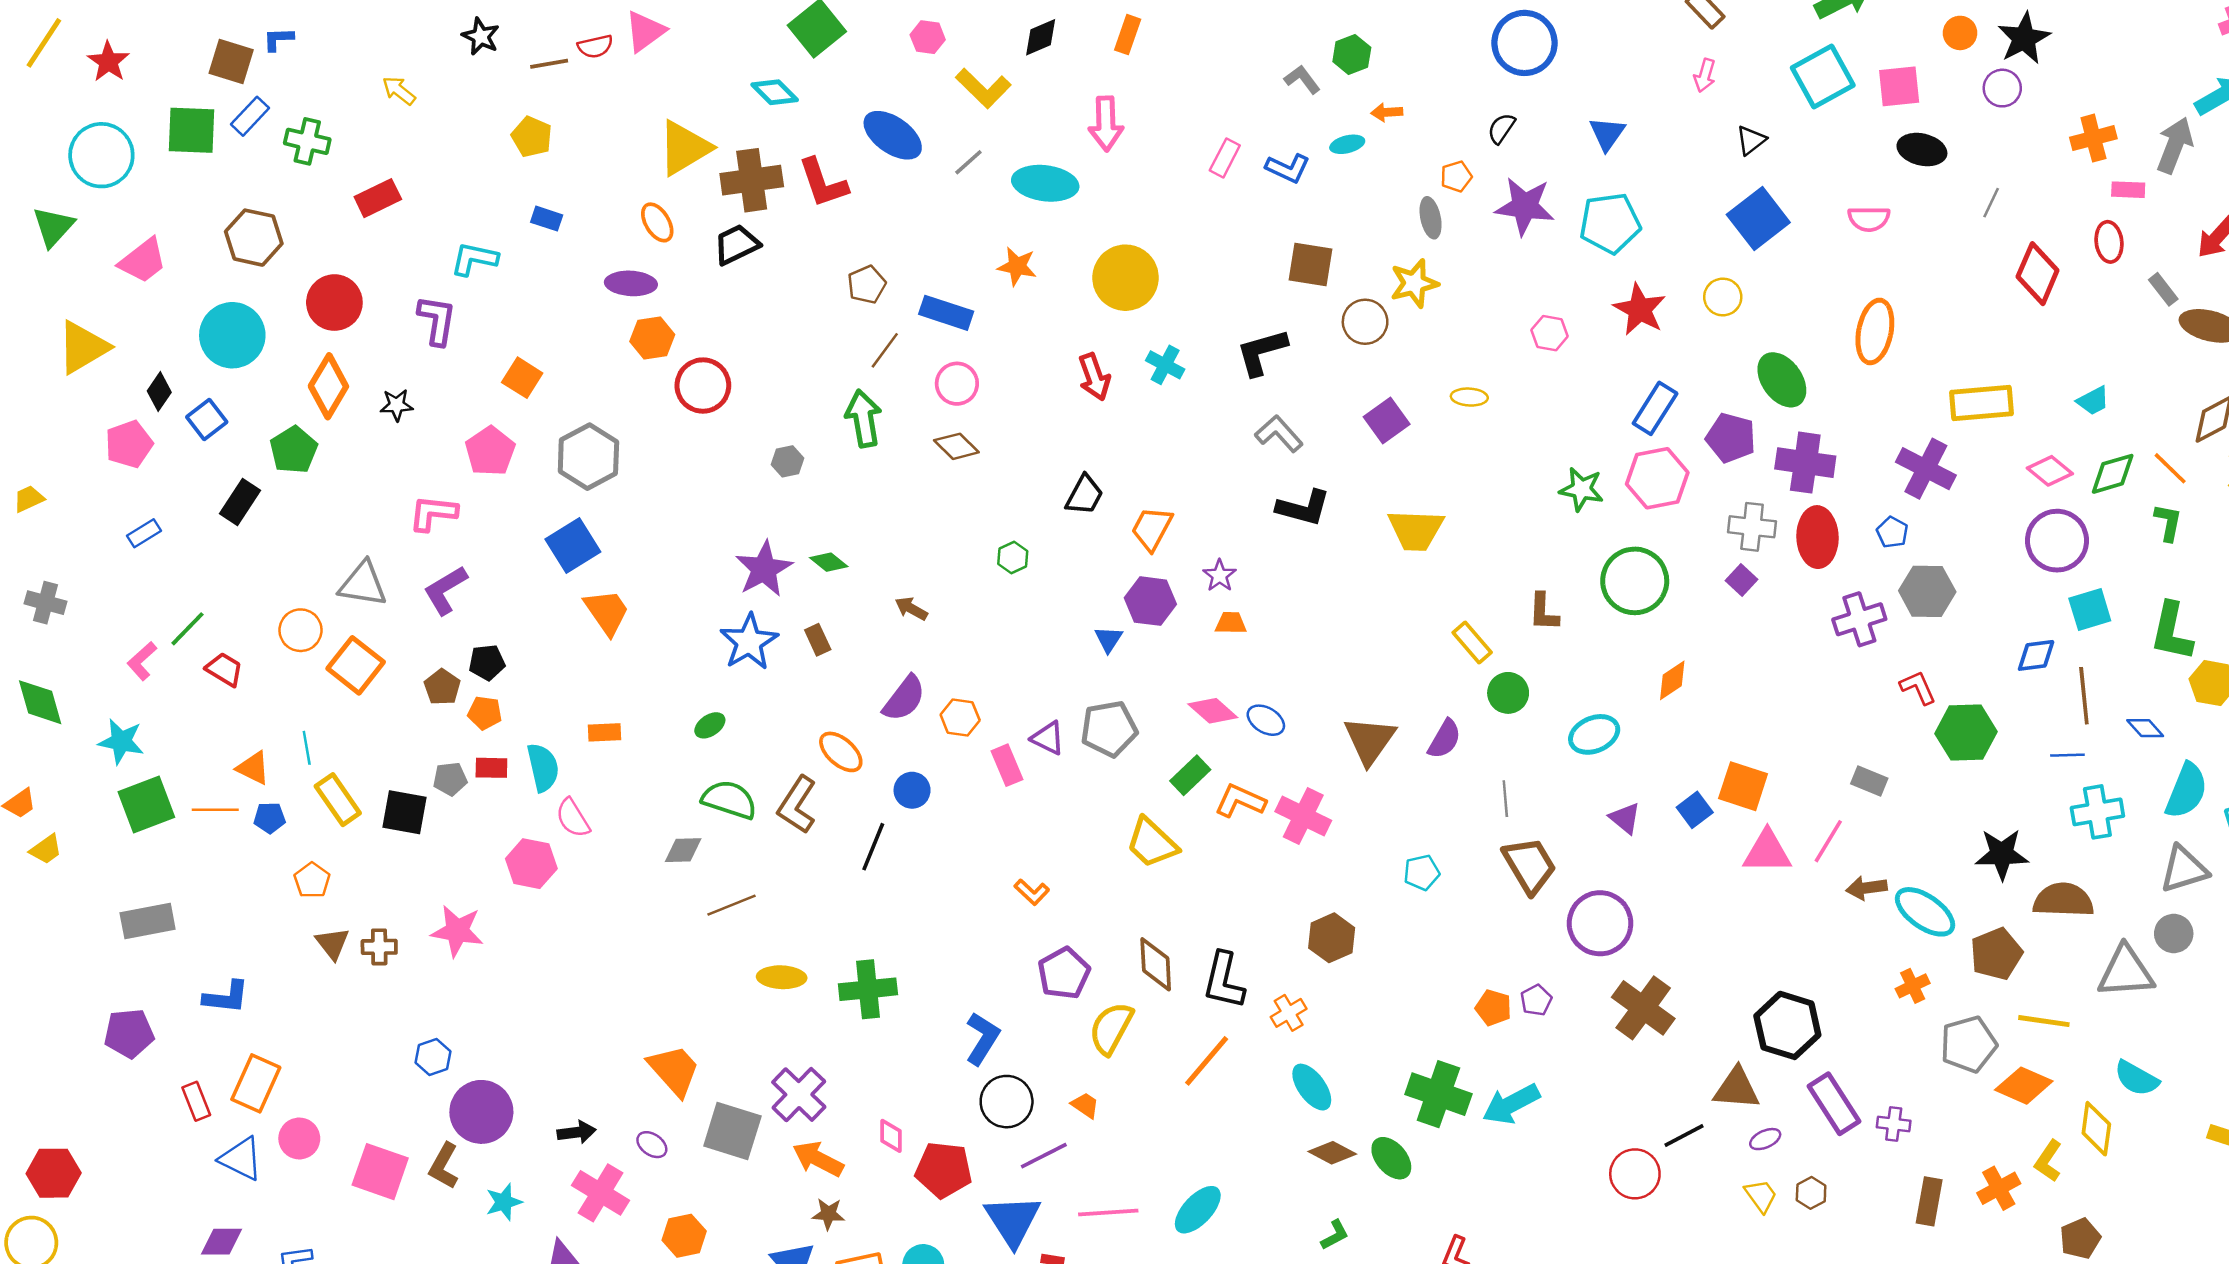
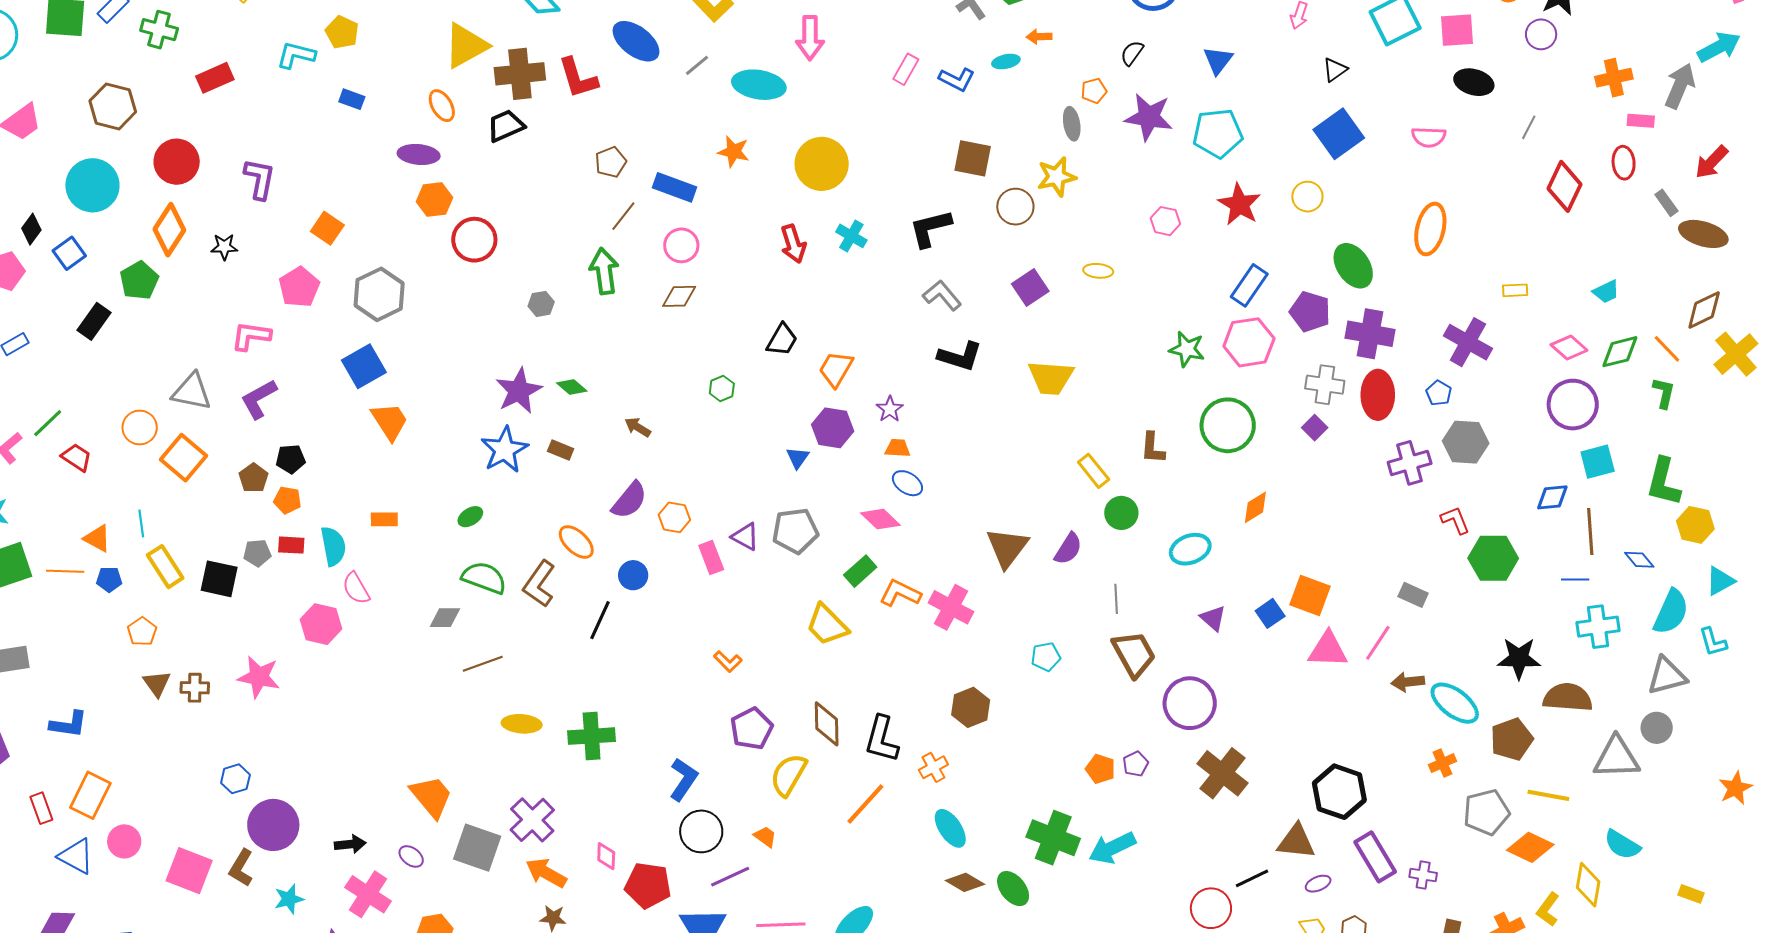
cyan L-shape: (474, 259) -> (296, 55), moved
yellow rectangle: (1981, 403) -> (1515, 290), size x0.5
brown diamond: (956, 446) -> (679, 296), turned -48
brown rectangle: (818, 640) -> (561, 450), turned -45
blue ellipse: (1266, 720) -> (907, 483), moved

